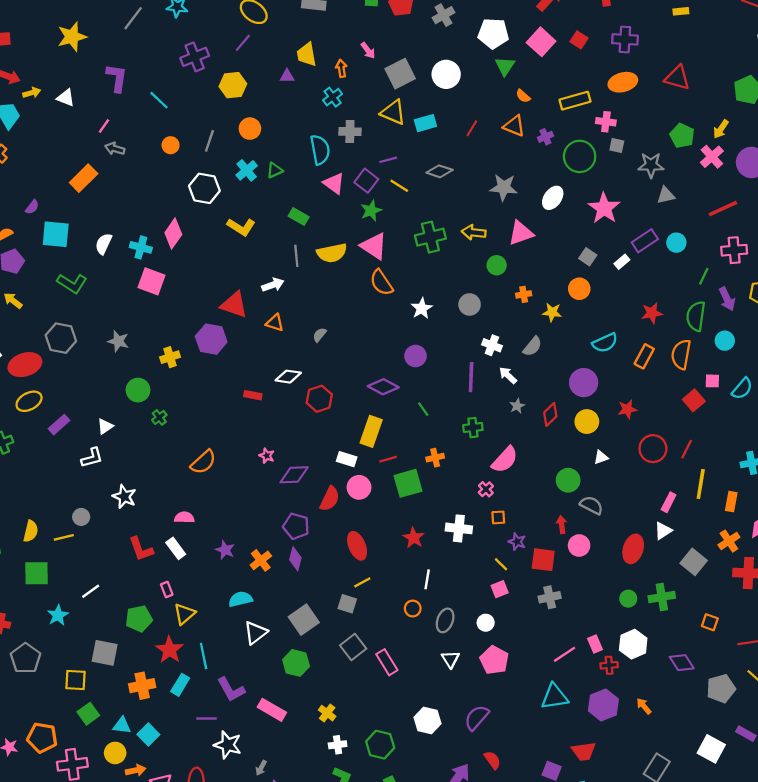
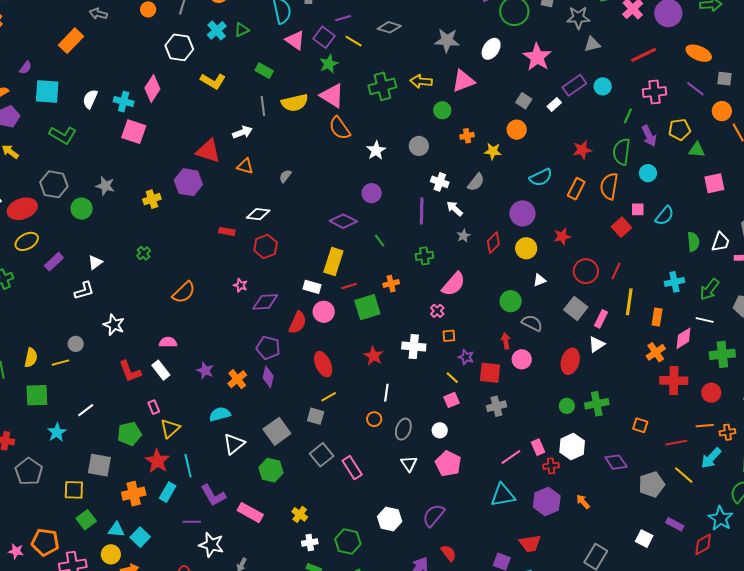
green circle: (138, 390) -> (82, 209), moved
red hexagon: (319, 399) -> (266, 246), moved
gray square: (694, 562) -> (576, 308), moved
white square: (711, 749) -> (644, 539), size x0.7

